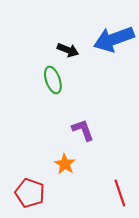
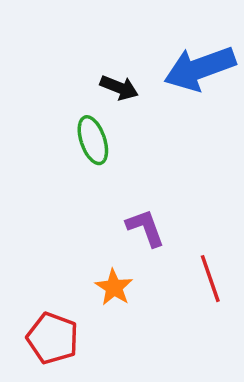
red line: (120, 193) -> (210, 279), moved

